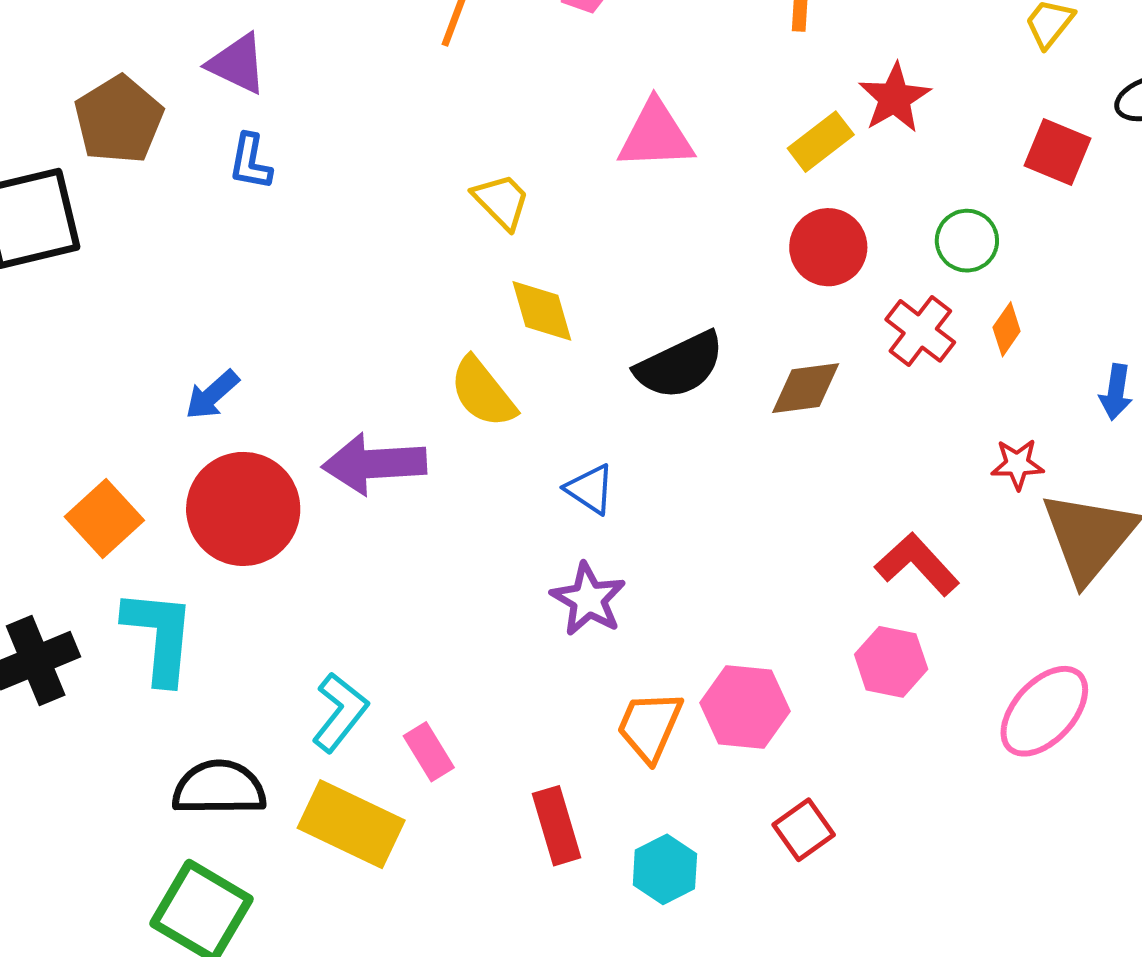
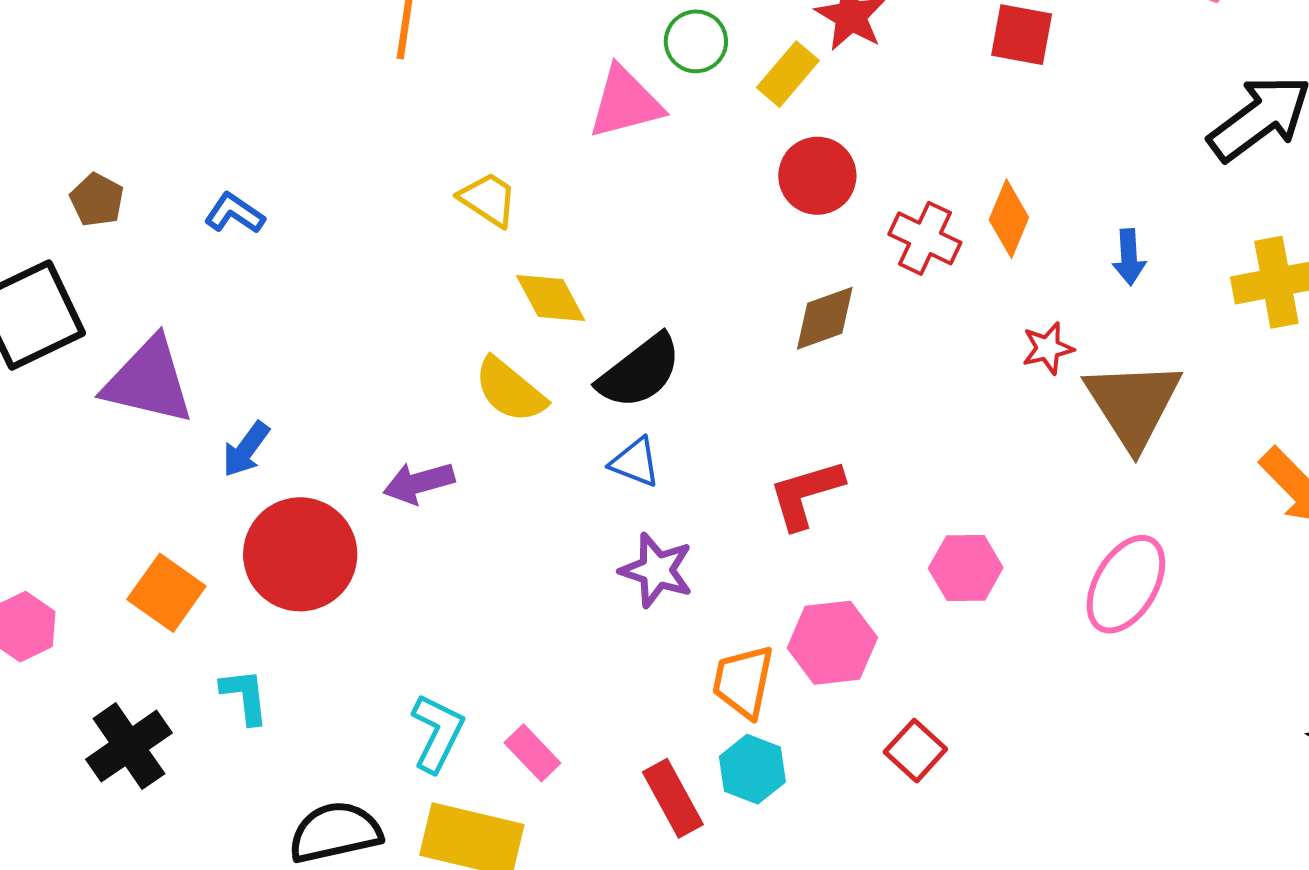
purple triangle: (237, 64) -> (149, 381), moved, size x1.5
brown pentagon: (119, 120) -> (97, 200), size x0.6
blue L-shape: (250, 162) -> (234, 213), turned 126
green circle: (967, 241) -> (696, 41), moved
orange diamond: (1007, 329) -> (1009, 219), size x1.4
black semicircle: (680, 365) -> (640, 372), moved
purple arrow: (374, 464) -> (419, 483), size x0.7
red L-shape: (917, 564) -> (806, 494), moved, turned -52
cyan L-shape: (159, 636) -> (245, 696), size x0.6
cyan hexagon: (665, 869) -> (752, 769), moved

